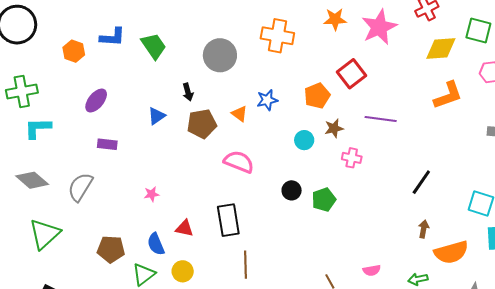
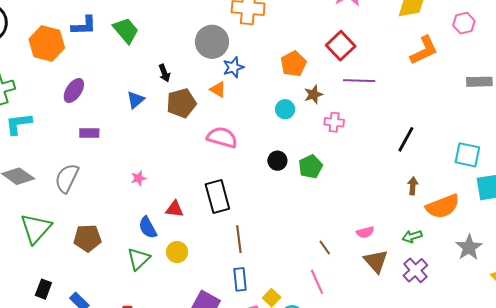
orange hexagon: (74, 51) -> (47, 43), size x1.6
gray circle: (220, 55) -> (212, 42), moved
red square: (351, 74) -> (341, 46), moved
blue star: (267, 100) -> (233, 67), moved
brown pentagon: (111, 249) -> (87, 238), moved

